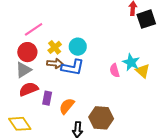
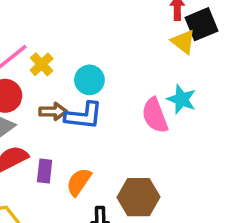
yellow cross: (55, 47) -> (42, 64), moved
pink semicircle: (115, 70) -> (155, 115), size x1.5
yellow triangle: (143, 71) -> (183, 42), moved

